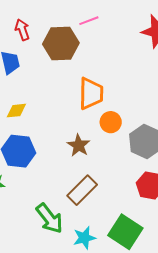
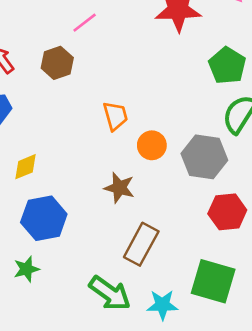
brown hexagon: (61, 43) -> (57, 63), size x0.7
orange trapezoid: (91, 94) -> (115, 116), size x0.7
cyan star: (84, 238) -> (162, 305), turned 30

